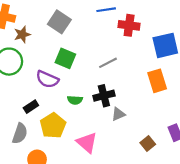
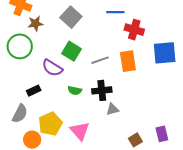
gray line: (108, 63) -> (100, 60), moved
orange rectangle: (157, 81) -> (128, 61), moved
yellow pentagon: (53, 126) -> (50, 124), moved

